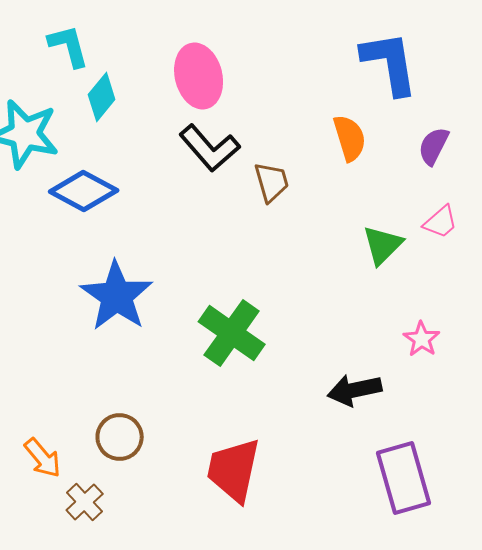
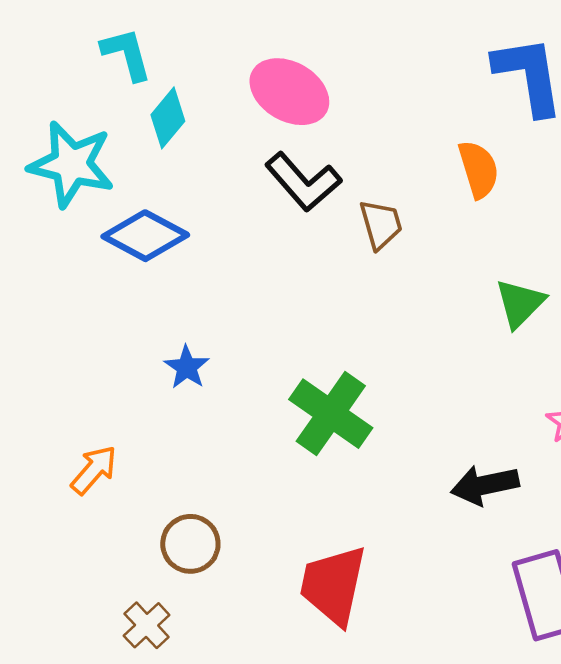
pink ellipse: (199, 76) -> (289, 92), turned -46
blue star: (117, 296) -> (187, 367), size x0.5
orange arrow: (43, 458) -> (94, 470), moved, turned -99

